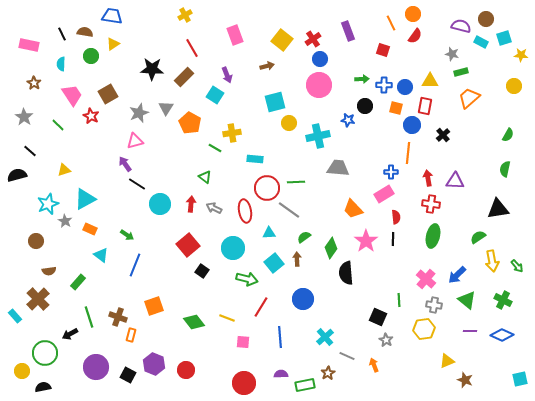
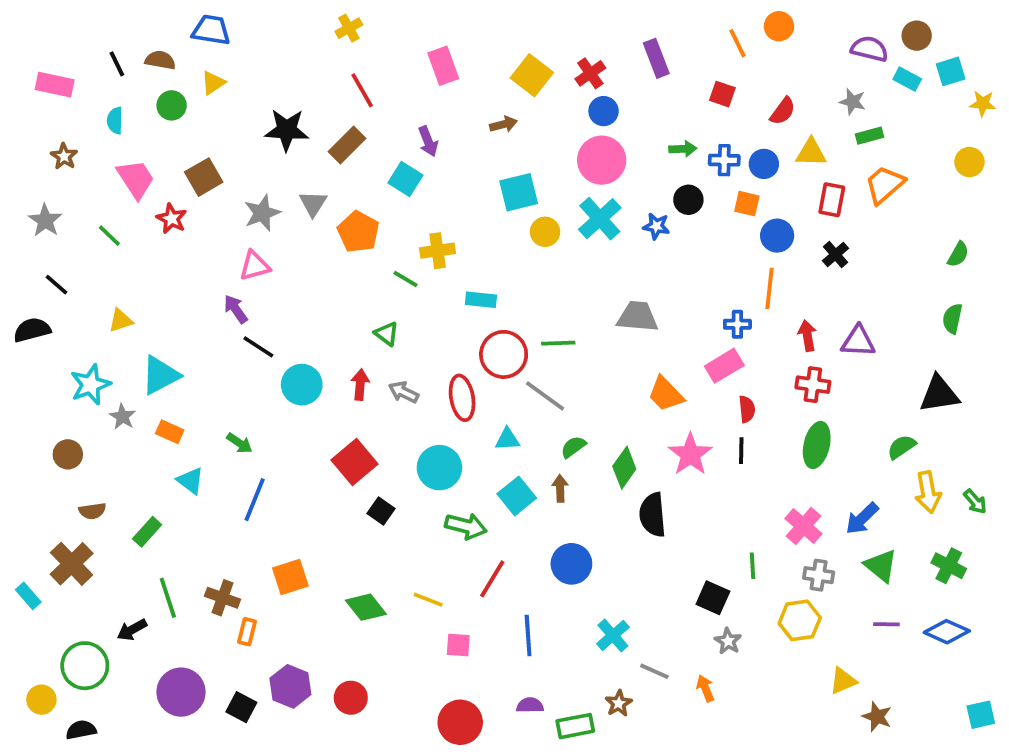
red semicircle: (415, 36) -> (783, 111), moved
red rectangle: (425, 106) -> (832, 200), moved
cyan cross: (318, 136) -> (600, 219), moved, turned -30

